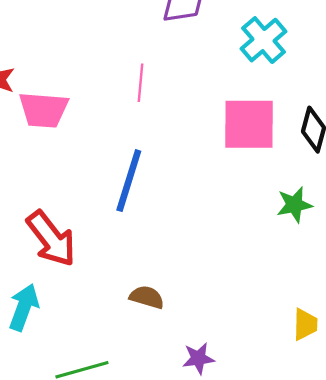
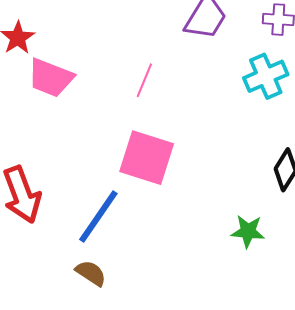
pink square: (249, 124) -> (147, 158), moved
blue line: (129, 181) -> (98, 217), moved

